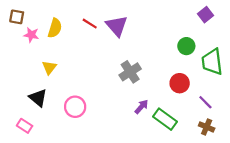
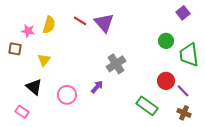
brown square: (17, 17) -> (15, 49), moved
red circle: (180, 83) -> (166, 81), moved
purple arrow: (141, 107) -> (97, 87), moved

